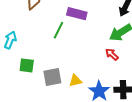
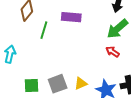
green line: (58, 30) -> (44, 30), moved
green square: (27, 65) -> (32, 85), moved

